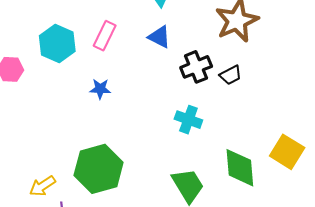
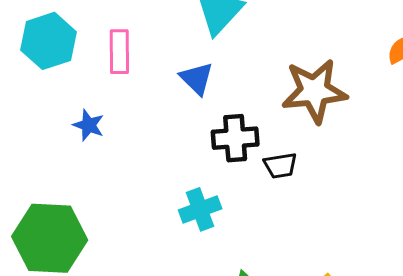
pink rectangle: (105, 36) -> (119, 52), turned -44
cyan cross: (188, 120) -> (200, 209), turned 32

